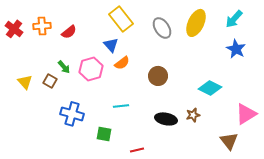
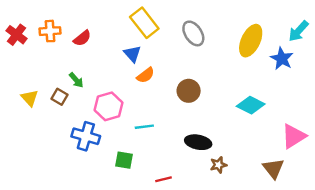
cyan arrow: (234, 19) -> (298, 31), moved
yellow ellipse: (196, 23) -> (251, 41), moved
pink hexagon: (91, 69) -> (109, 106), moved
brown star: (193, 115) -> (218, 165), moved

